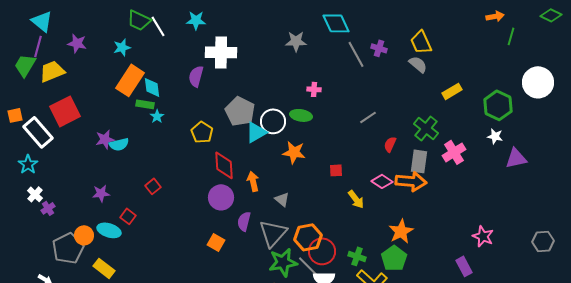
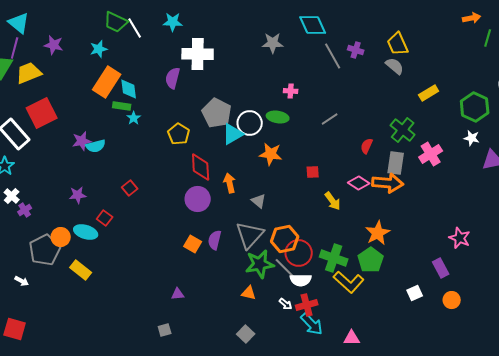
gray line: (368, 117) -> (330, 119), moved
purple semicircle: (244, 221) -> (215, 240), moved
green cross: (357, 256) -> (334, 258), size x1.5

